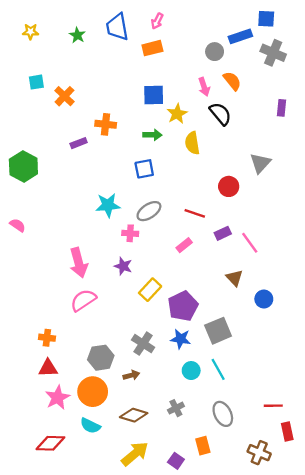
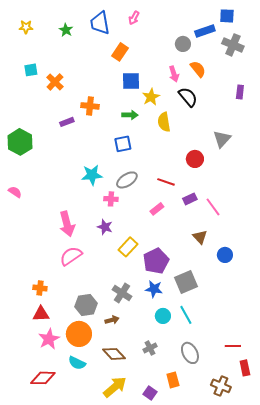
orange rectangle: (152, 48) -> (120, 52), moved, turned -42
brown diamond: (134, 415) -> (114, 354), turned 30

